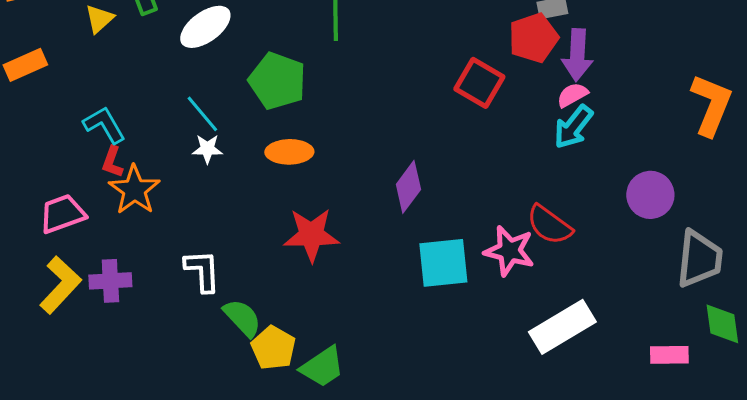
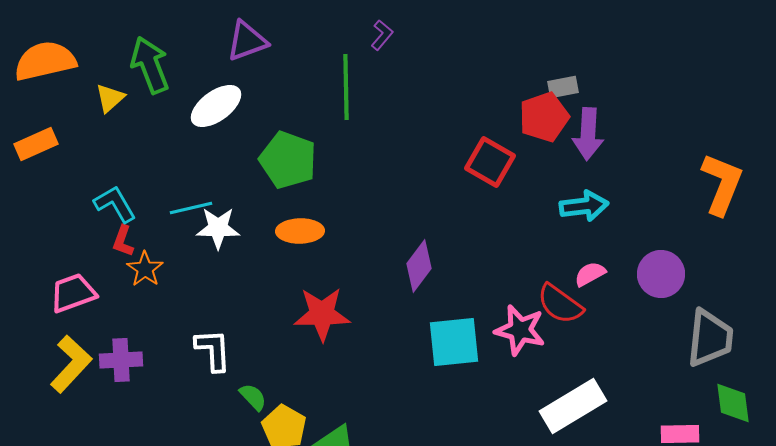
pink semicircle: (572, 95) -> (590, 274), moved
cyan line: (202, 114) -> (191, 208), moved, turned -63
cyan arrow: (573, 127) -> (584, 206), turned -135
white star: (207, 149) -> (218, 228), size x1.4
orange star: (134, 190) -> (145, 269), size x0.7
green semicircle: (242, 318) -> (253, 397), size x0.7

